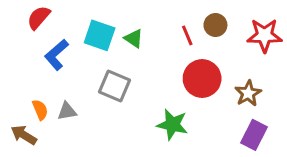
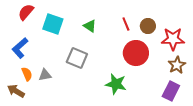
brown circle: (215, 25) -> (148, 26), moved
cyan square: (100, 35) -> (53, 24), moved
red star: (264, 35) -> (173, 39), moved
blue L-shape: (56, 55) -> (20, 48), moved
brown star: (248, 93) -> (177, 65), moved

